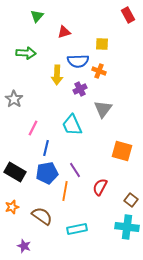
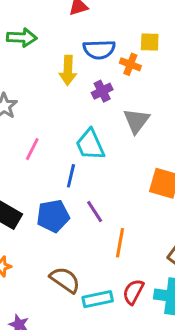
yellow square: (102, 44) -> (150, 42), moved
blue line: (46, 148) -> (71, 176), moved
red semicircle: (100, 187) -> (133, 292), moved
orange line: (65, 191) -> (120, 243), moved
brown semicircle: (42, 216) -> (65, 280), moved

